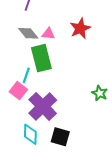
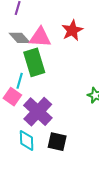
pink triangle: (48, 34) -> (40, 37), size x1.6

